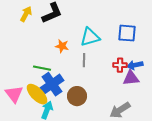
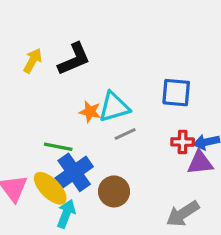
blue square: (127, 33) -> (176, 93), moved
cyan triangle: (90, 37) -> (114, 107), moved
gray line: (84, 60) -> (125, 134), turned 64

